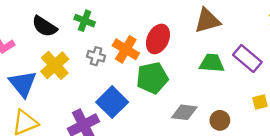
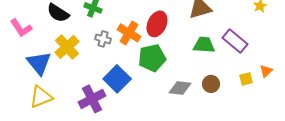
brown circle: (220, 120) -> (211, 84), moved

